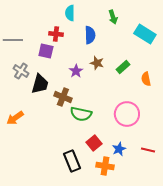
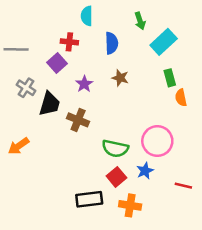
cyan rectangle: (145, 34) -> (164, 42), moved, turned -75
purple square: (46, 51) -> (57, 63), turned 35
green rectangle: (123, 67) -> (170, 78), moved, turned -64
purple star: (76, 71) -> (84, 84), moved
green semicircle: (81, 114) -> (115, 148), moved
blue star: (119, 149) -> (145, 171), moved
black rectangle: (72, 161) -> (89, 199), turned -75

